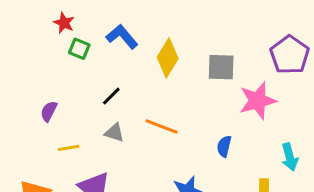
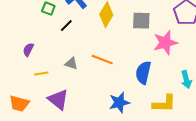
black line: (111, 96) -> (66, 26), moved
blue semicircle: (224, 146) -> (143, 73), size x1.6

